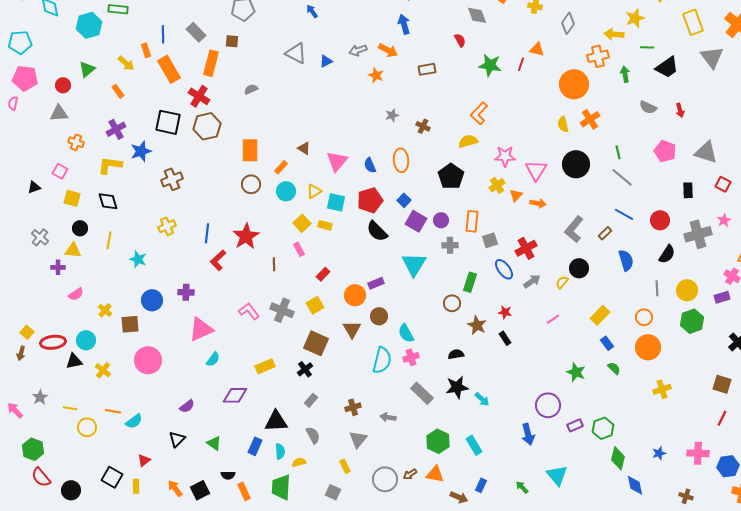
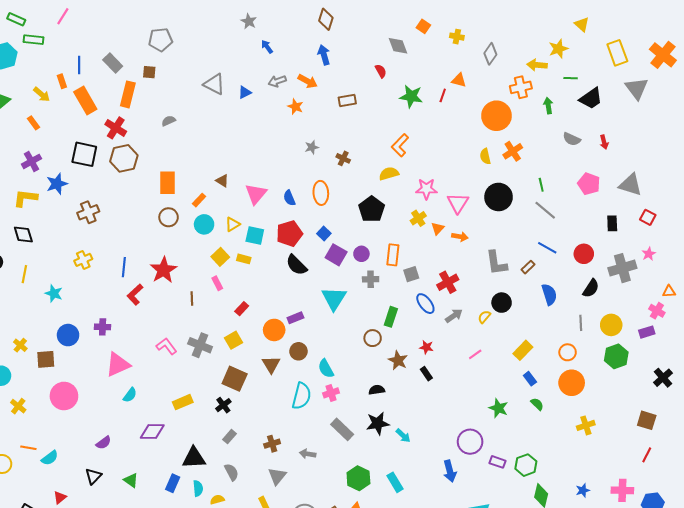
blue arrow: (312, 11) -> (267, 47), moved
gray L-shape: (574, 229) -> (496, 263), turned -48
purple rectangle: (575, 425) -> (497, 462), turned 42

